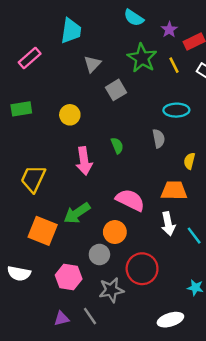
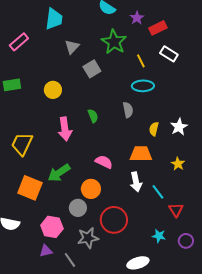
yellow line: (174, 65) -> (141, 61), moved
pink semicircle: (130, 200) -> (104, 162), size x0.7
purple triangle: (62, 318) -> (46, 251), moved

